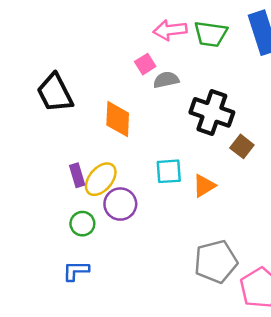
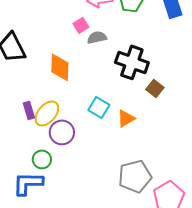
cyan square: (169, 171) -> (99, 107), turned 35
green circle: (82, 224) -> (42, 159), moved
blue L-shape: (76, 271) -> (28, 183), size x1.5

